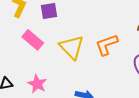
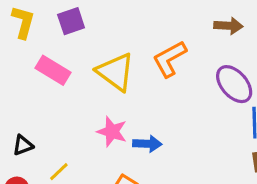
pink star: (37, 84) -> (112, 132), moved

